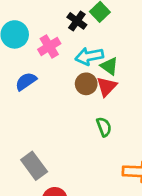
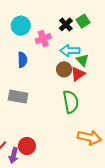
blue semicircle: (26, 81) -> (22, 60), turned 112
green semicircle: (104, 127) -> (71, 102), size x1.6
gray rectangle: (34, 166) -> (18, 97), moved, turned -54

